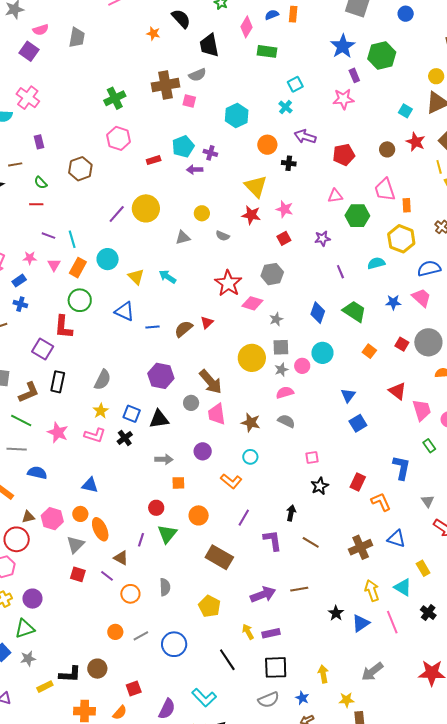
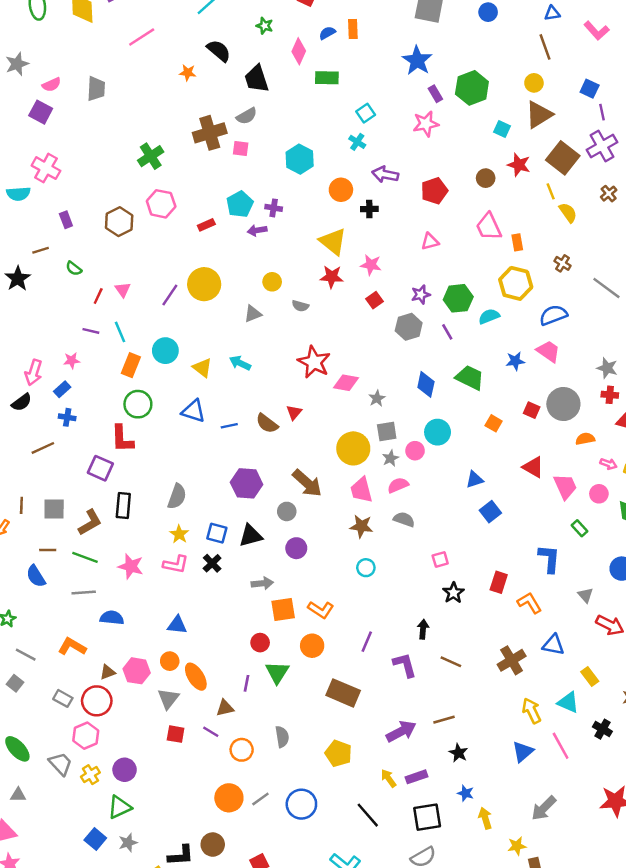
green hexagon: (382, 55) -> (472, 88), moved
brown hexagon: (80, 169) -> (119, 222), moved
red line: (36, 204) -> (98, 296), moved, turned -56
green hexagon: (357, 216) -> (458, 298), moved
pink triangle: (54, 265) -> (123, 290), moved
gray hexagon: (272, 274) -> (409, 327), moved
brown semicircle: (184, 329) -> (267, 423), turned -96
blue triangle: (348, 395) -> (475, 480), turned 42
pink trapezoid: (217, 414) -> (361, 490), moved
purple circle: (203, 451) -> (296, 548), moved
orange L-shape: (231, 481) -> (321, 610), moved
orange square: (178, 483) -> (283, 610), size x1.5
brown triangle: (121, 558) -> (225, 708), turned -35
black star: (336, 613) -> (458, 753), moved
orange circle: (115, 632) -> (229, 798), size x1.5
blue star: (302, 698) -> (466, 793), moved

